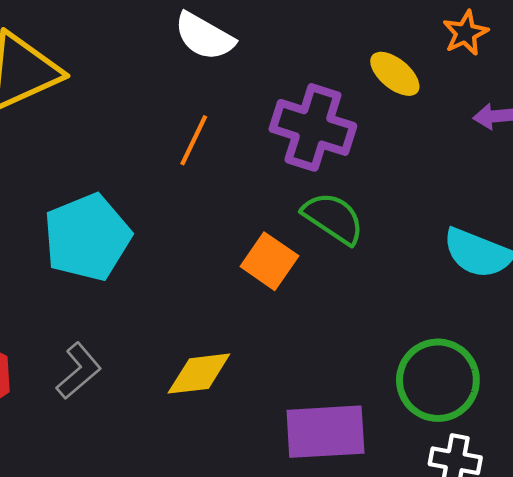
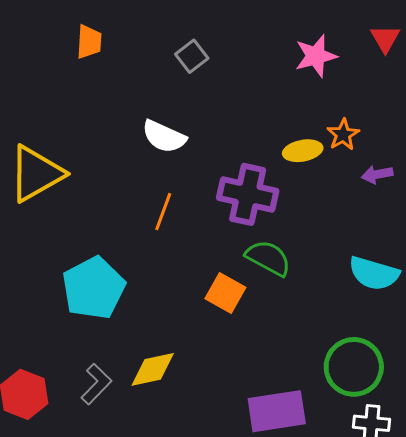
orange star: (465, 33) -> (343, 135), moved
yellow ellipse: (395, 74) -> (303, 151), turned -45
yellow diamond: (199, 374) -> (153, 369), moved

